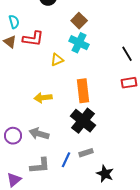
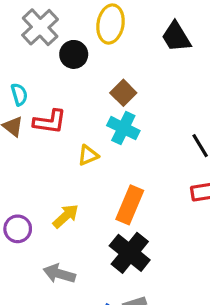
orange rectangle: (83, 91) -> (130, 205), turned 30
yellow arrow: (43, 98) -> (66, 216), turned 144
purple circle: (13, 136) -> (18, 229), moved

